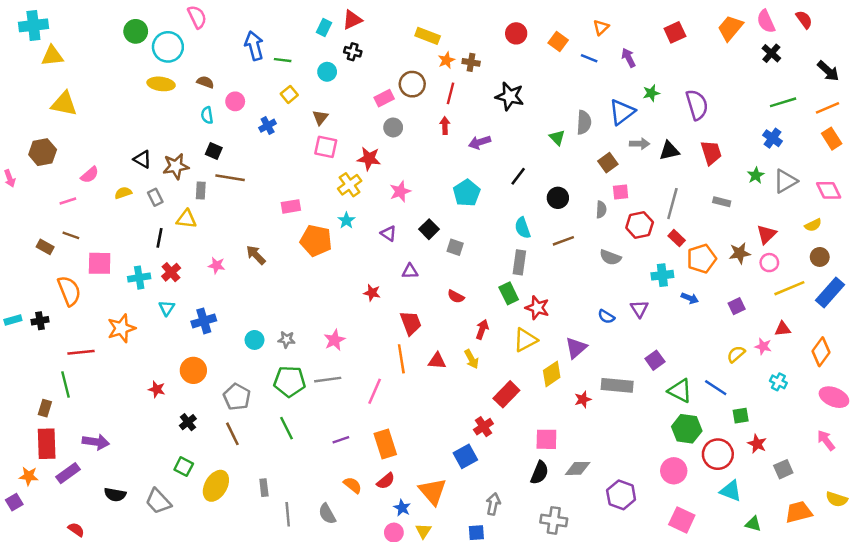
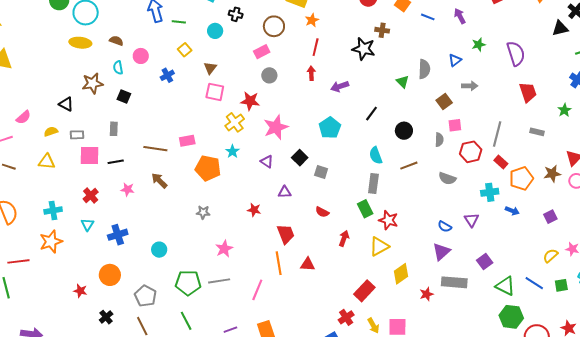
brown cross: (471, 62) -> (382, 30), moved
brown circle: (412, 84) -> (274, 26), moved
blue triangle: (622, 112) -> (455, 60), size x0.6
black triangle: (669, 151) -> (560, 28), moved
brown star: (176, 166) -> (93, 83), moved
brown line: (230, 178) -> (155, 149), moved
pink star: (400, 191) -> (276, 127), size x1.4
gray rectangle: (155, 197) -> (77, 135), turned -64
yellow triangle: (186, 219) -> (47, 162), moved
black line: (160, 238) -> (116, 162), moved, turned 70
pink square: (100, 263) -> (90, 155), moved
cyan cross: (139, 278) -> (53, 211), moved
gray star: (287, 340) -> (203, 212), moved
purple triangle: (576, 348) -> (441, 252), moved
yellow arrow: (471, 359) -> (373, 326), moved
green square: (741, 416) -> (561, 285), moved

